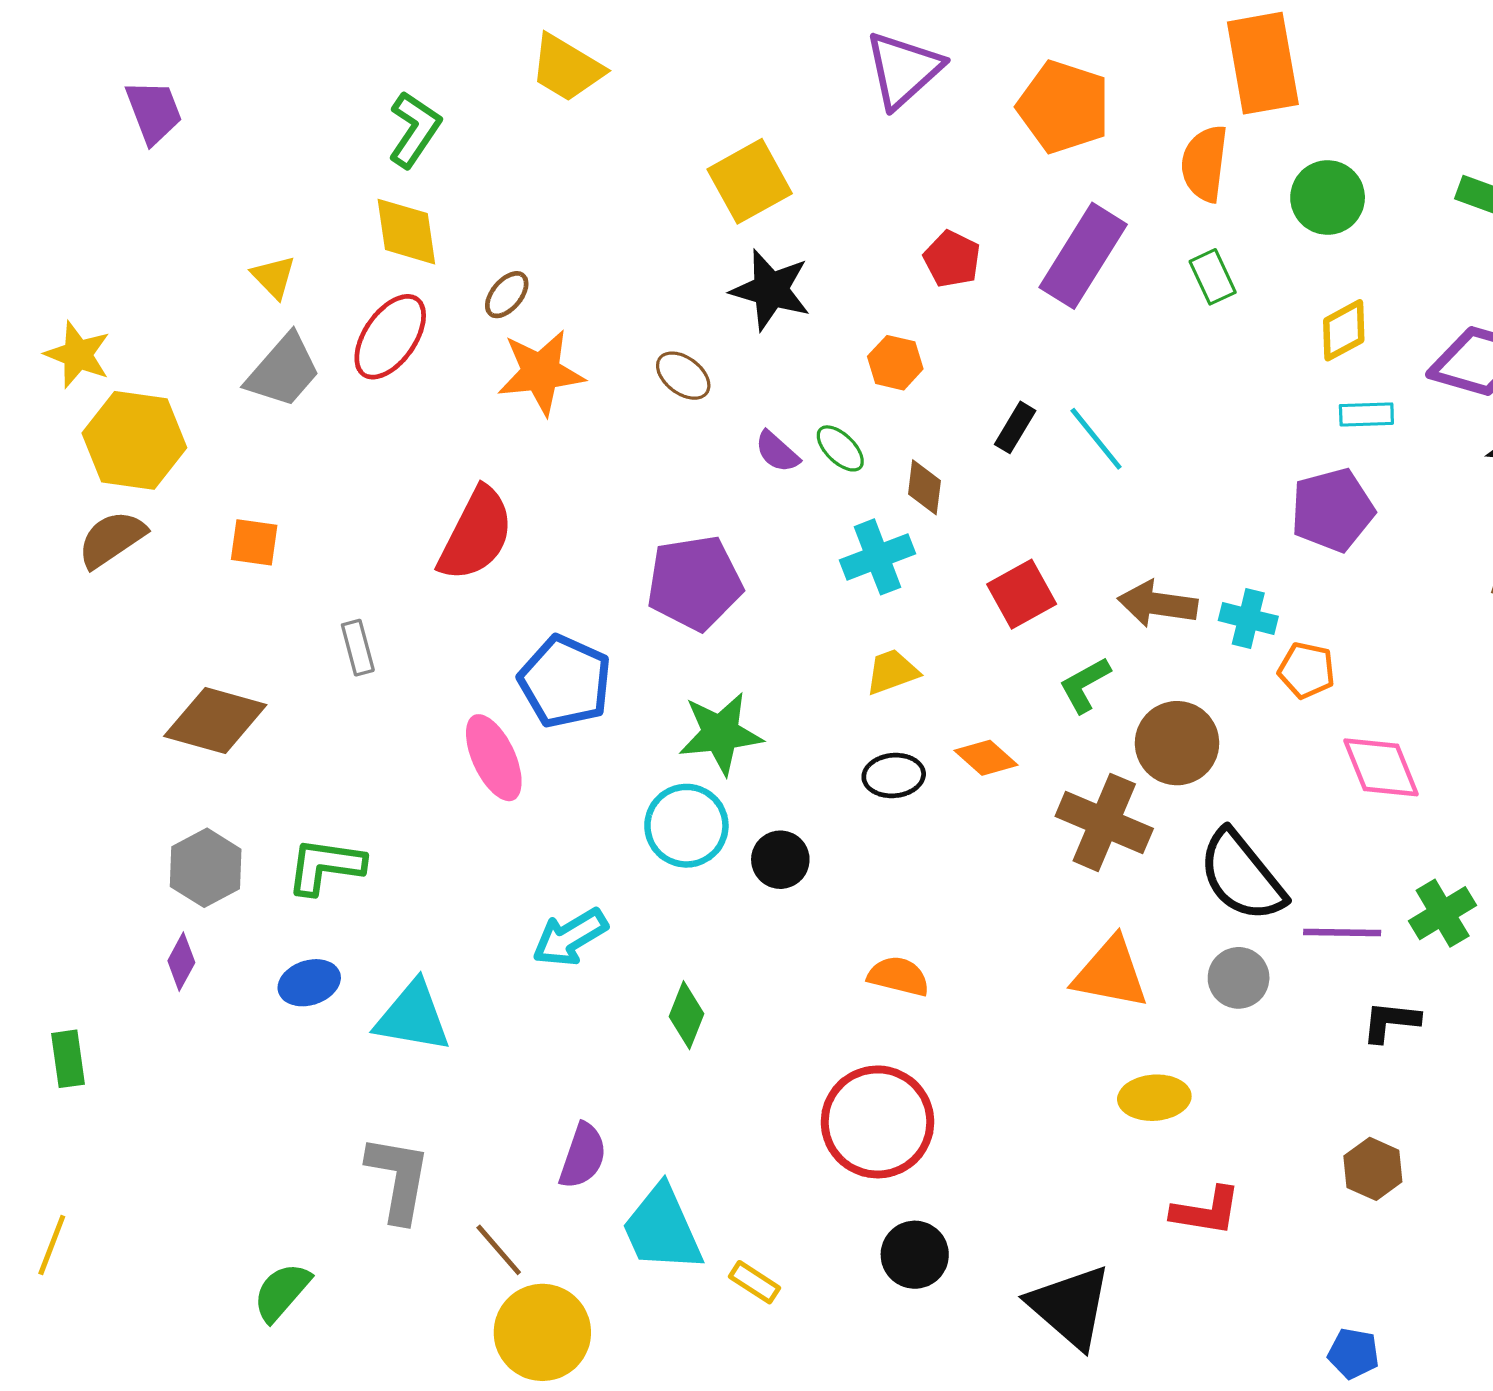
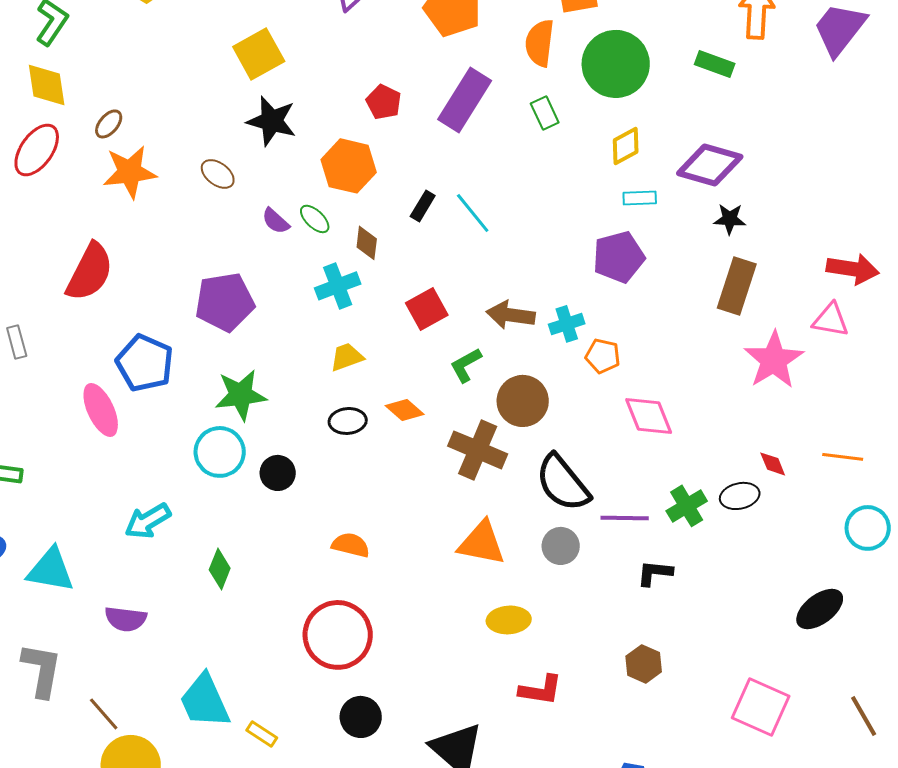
green circle: (1328, 198) -> (616, 64), size x1.5
orange hexagon: (895, 363) -> (349, 166), size x1.6
cyan cross: (1248, 618) -> (567, 324), turned -32
purple semicircle: (583, 1156) -> (126, 619), moved, turned 78

